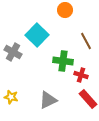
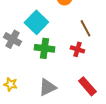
green cross: (63, 61) -> (44, 48), moved
red cross: (81, 75) -> (77, 49), moved

